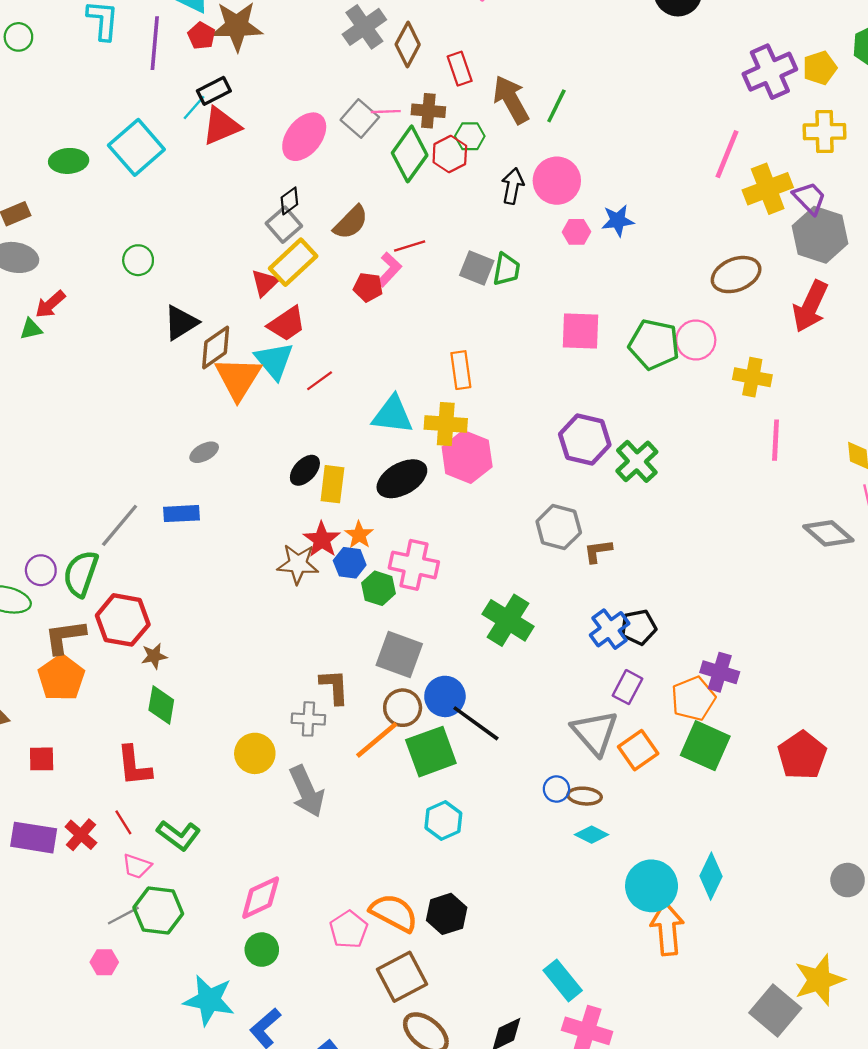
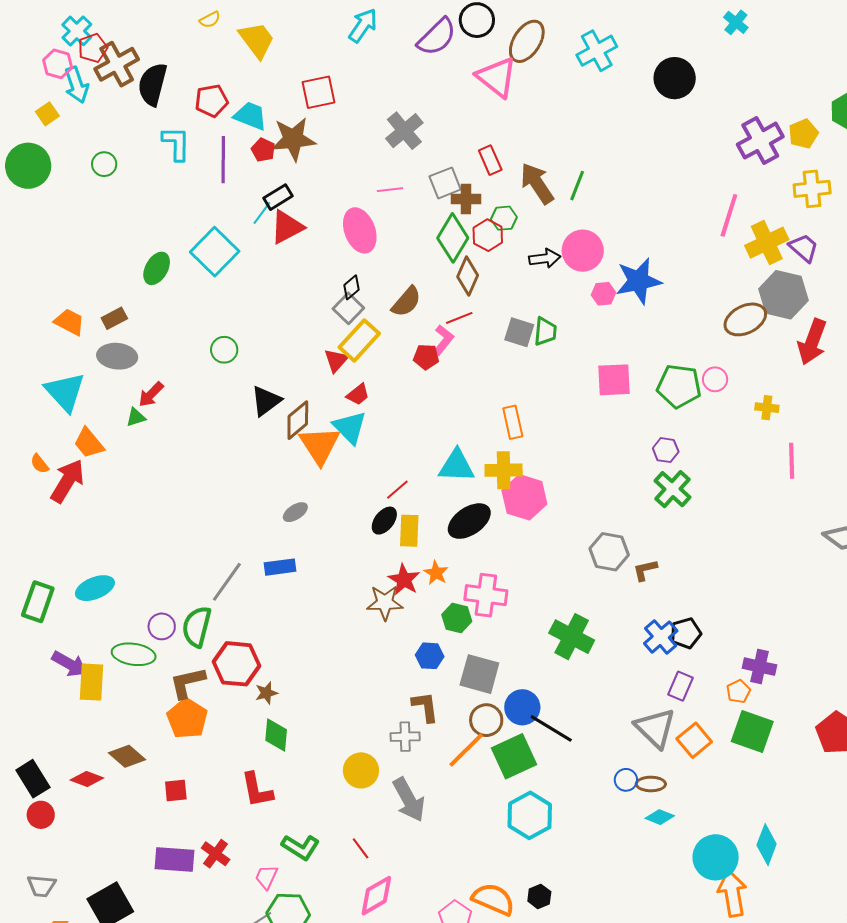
brown diamond: (408, 45) -> (468, 276), moved
pink line: (386, 112) -> (390, 190), moved
gray square: (360, 119) -> (445, 183), moved, turned 32
pink ellipse: (304, 137) -> (360, 230), turned -54
green ellipse: (69, 161) -> (157, 268), turned -52
black arrow: (513, 186) -> (545, 258), turned 76
blue star: (618, 220) -> (639, 281), size x1.6
gray hexagon: (820, 235) -> (783, 295), moved
red trapezoid: (287, 324) -> (358, 394), size x0.7
pink circle: (696, 340) -> (715, 379), size x0.7
yellow cross: (752, 377) -> (767, 408), size x0.7
red line: (320, 381) -> (397, 490), moved
purple hexagon: (585, 440) -> (666, 450), moved, size x0.6
blue hexagon: (350, 563) -> (430, 656), moved
orange pentagon: (693, 699) -> (738, 691), size x0.6
cyan hexagon: (443, 821) -> (530, 815), size x1.4
red line: (123, 822) -> (361, 848), moved
pink trapezoid: (137, 866) -> (266, 877), turned 100
black hexagon: (447, 914) -> (539, 896), size x0.7

